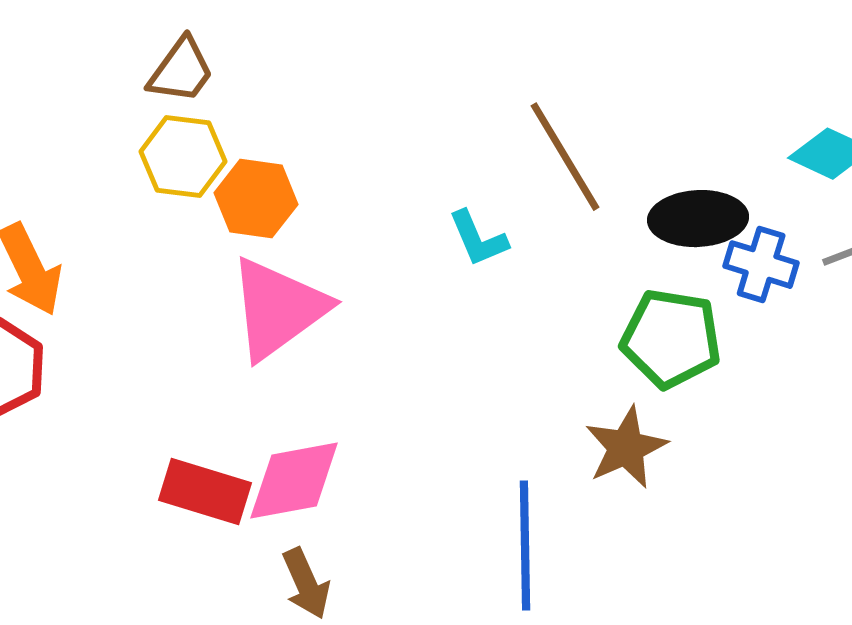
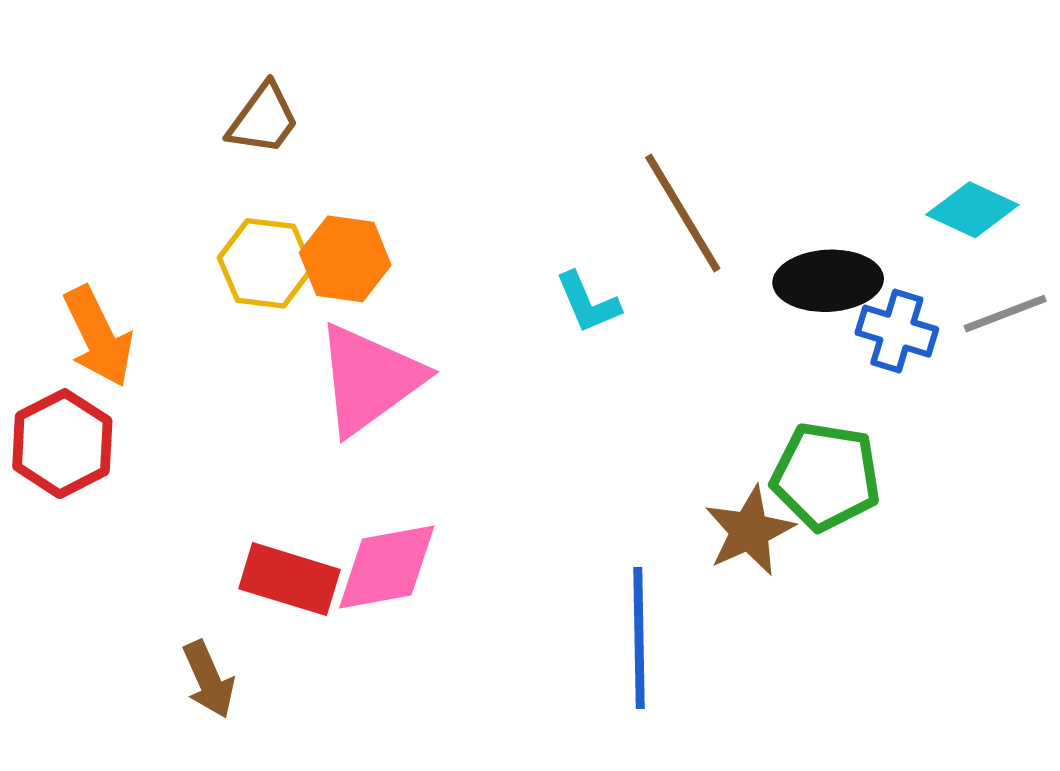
yellow hexagon: (183, 157) -> (265, 263), moved
green pentagon: (671, 339) -> (826, 476), moved
brown arrow: (306, 584) -> (209, 680), moved

